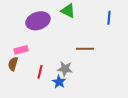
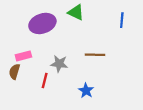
gray star: (65, 69) -> (59, 64), moved
blue star: (59, 82) -> (86, 91), moved

